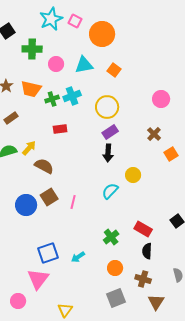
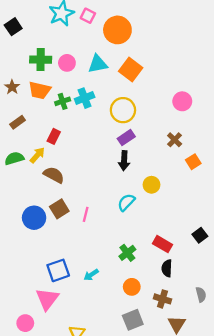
green cross: (32, 49) -> (41, 60), moved
orange square: (114, 70) -> (131, 69), size x1.5
red rectangle: (60, 129) -> (54, 136), moved, turned -56

